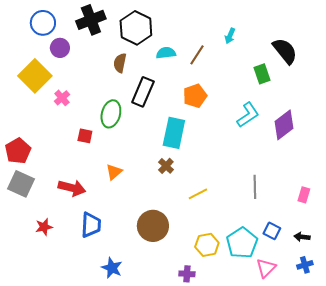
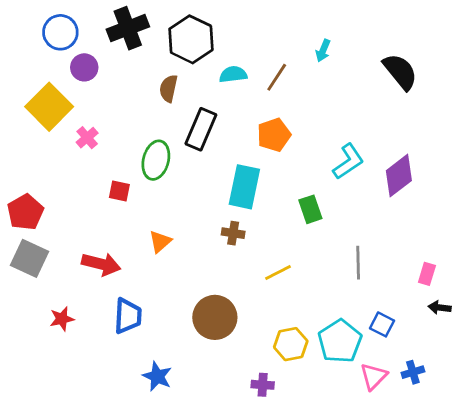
green rectangle: (262, 74) -> (310, 209), moved
brown cross: (166, 166) -> (233, 233), turned -35
black arrow: (302, 237) -> (440, 308), moved
blue cross: (305, 265) -> (413, 372), moved

